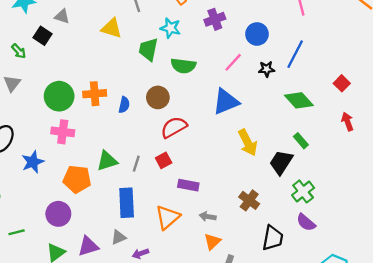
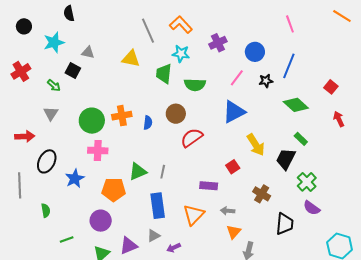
red square: (164, 160) -> (233, 167), moved

